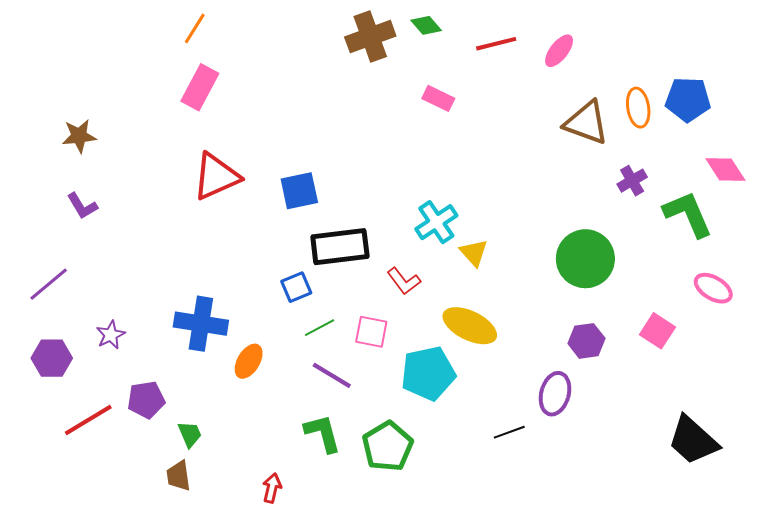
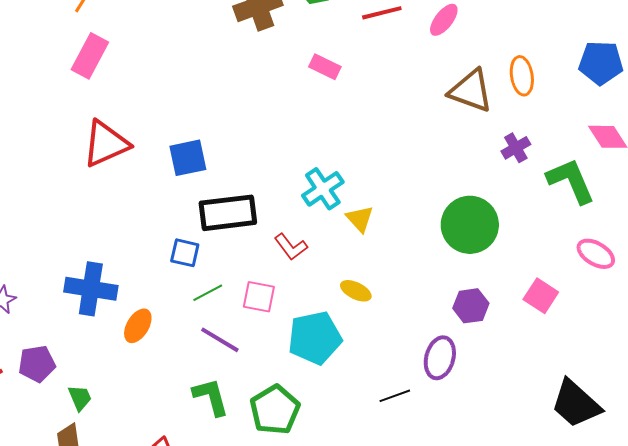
blue pentagon: (688, 99) -> (601, 63), moved
blue square: (296, 287) -> (185, 253), turned 36
yellow ellipse: (470, 326) -> (356, 291), size x0.6

